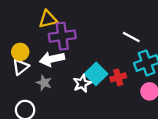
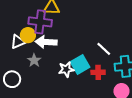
purple cross: (62, 36) -> (40, 22), moved
white line: (131, 37) -> (104, 49), moved
yellow circle: (20, 52) -> (28, 35), moved

